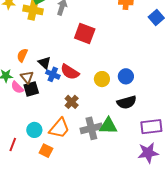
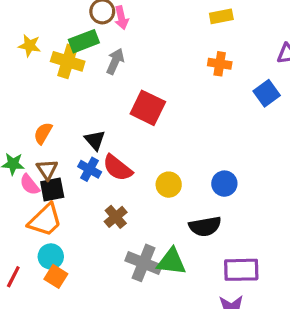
black triangle: (44, 63) -> (95, 140), moved
blue circle: (126, 76) -> (224, 184), moved
orange trapezoid: (59, 128) -> (45, 220), moved
gray cross: (91, 128) -> (144, 263), turned 30
orange square: (46, 151) -> (56, 276), moved

